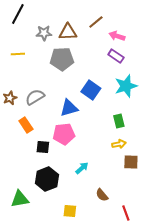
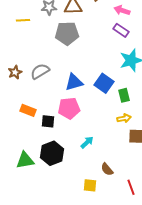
yellow line: (18, 54) -> (23, 20), moved
blue square: (91, 90) -> (104, 83), moved
orange rectangle: (26, 125) -> (28, 110), moved, turned -35
green triangle: (20, 199) -> (25, 160), moved
yellow square: (70, 211) -> (90, 185), moved

